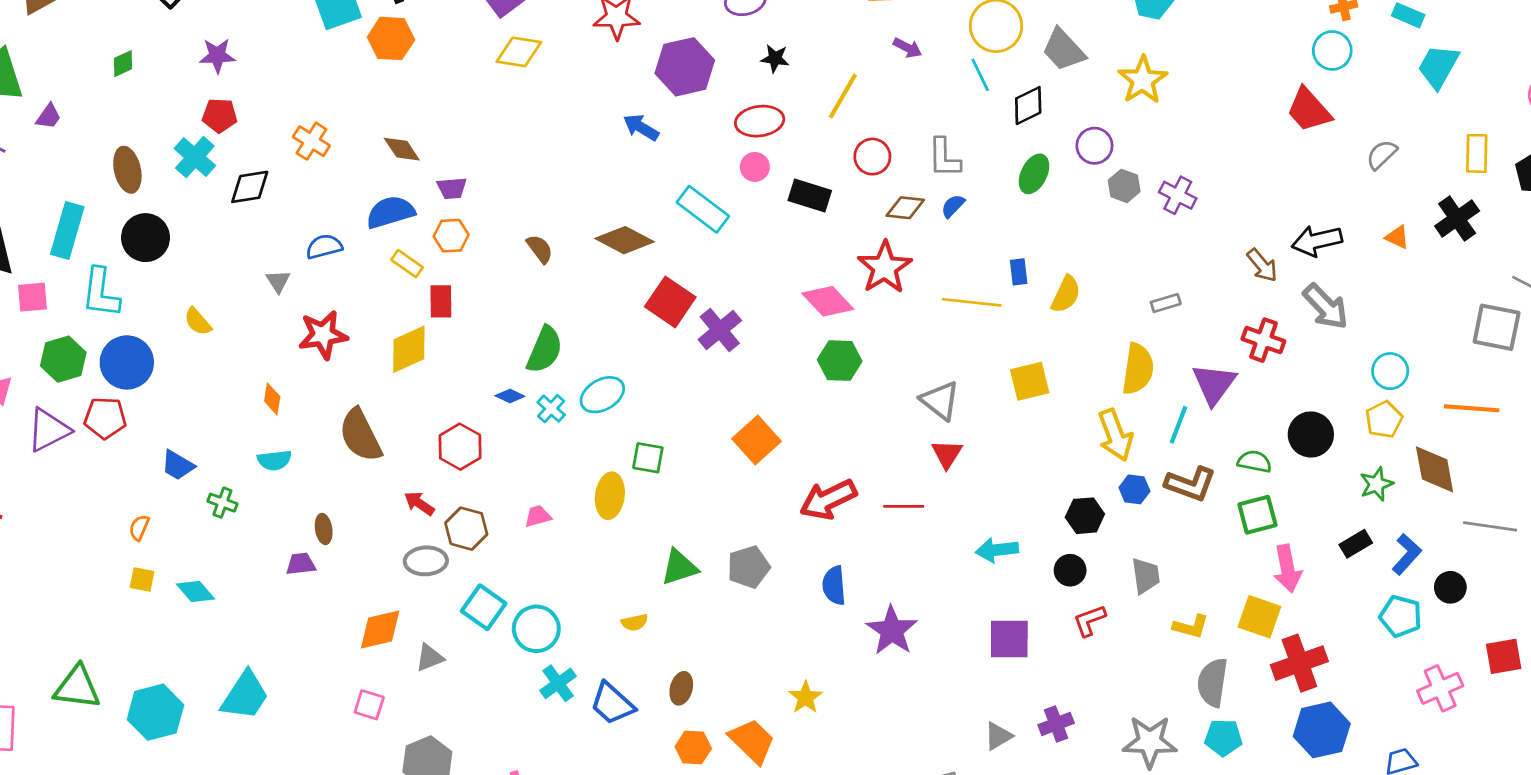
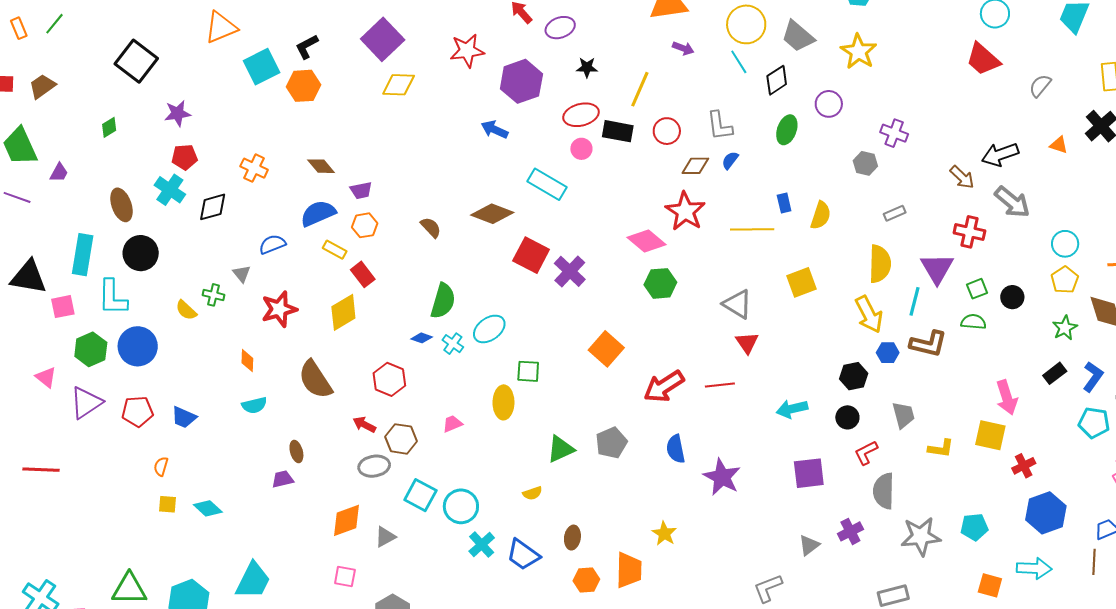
gray hexagon: (1124, 186) -> (865, 163), moved
black rectangle: (810, 195) -> (618, 131), moved
red rectangle: (441, 301) -> (363, 274), turned -30
red pentagon: (105, 418) -> (138, 411), moved
black circle: (1311, 434) -> (1012, 297), size x0.7
green cross: (222, 503) -> (214, 295), moved
green square: (1257, 515) -> (977, 289), moved, size x0.7
red cross: (1299, 663) -> (1024, 466), size x0.6
gray semicircle: (1213, 683) -> (884, 491), moved
orange trapezoid: (752, 741) -> (629, 570), turned 54

